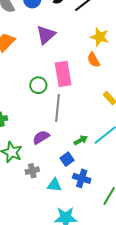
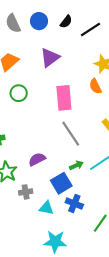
green circle: (38, 85) -> (19, 93), moved
gray line: (57, 108) -> (71, 134), moved, turned -44
blue square: (67, 159) -> (61, 183), size x1.5

